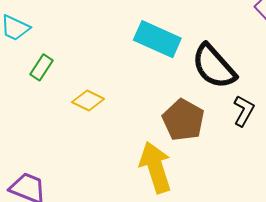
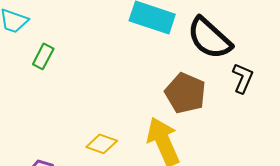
yellow diamond: (88, 101) -> (102, 144), moved

